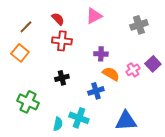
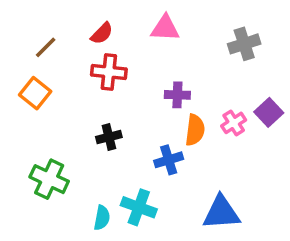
pink triangle: (94, 16) -> (165, 28), turned 30
red semicircle: (58, 19) -> (102, 33), turned 88
orange semicircle: (111, 74) -> (195, 130), turned 66

